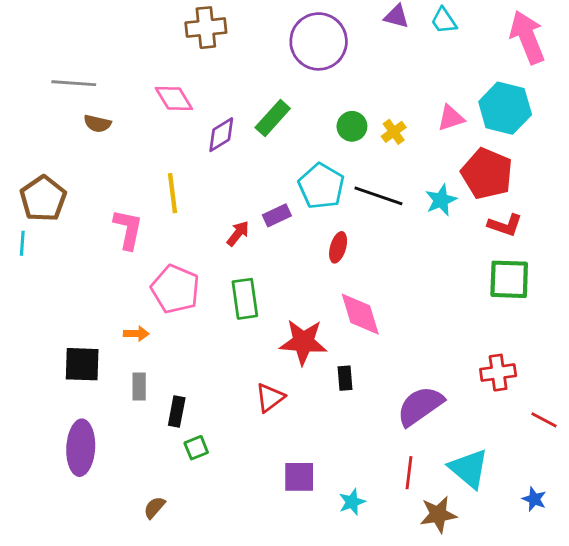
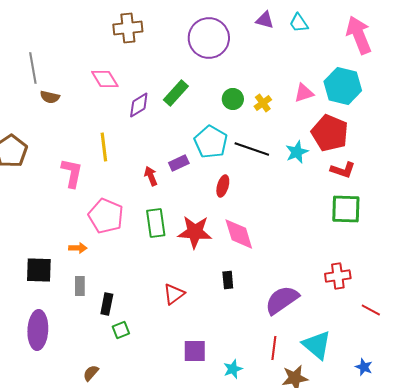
gray line: (74, 83) -> (33, 68), turned 76
red arrow: (238, 233) -> (151, 176), turned -60
red star: (303, 342) -> (195, 232), moved

